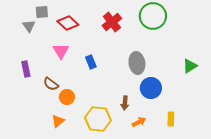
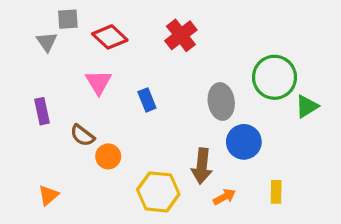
green circle: (153, 16) -> (275, 77), moved
brown arrow: (125, 103) -> (202, 166), size x1.5
orange triangle: (58, 121) -> (48, 195), moved

